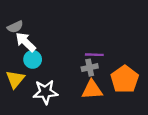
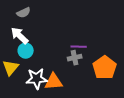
gray semicircle: (15, 27) -> (24, 13), moved
orange triangle: (92, 90) -> (54, 82), moved

